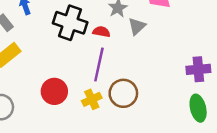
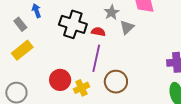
yellow cross: (92, 99) -> (81, 88), moved

